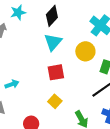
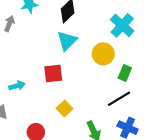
red square: (56, 72) -> (53, 73), moved

